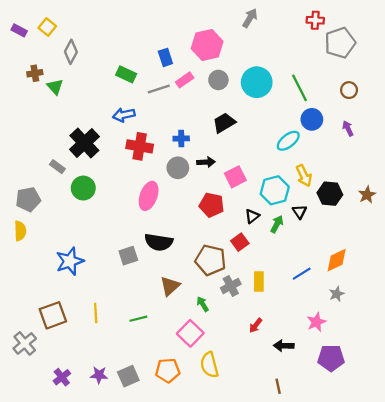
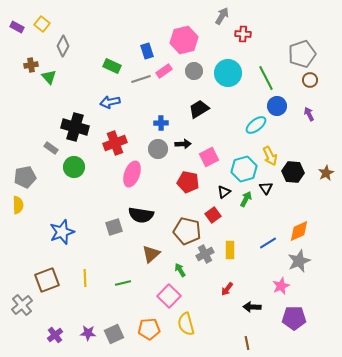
red cross: (315, 20) -> (243, 34), moved
gray pentagon: (340, 43) -> (302, 54), moved
black cross: (84, 143) -> (75, 127), turned -32
red cross: (140, 146) -> (115, 143), moved, turned -30
gray star: (337, 294) -> (299, 261), size x1.6

